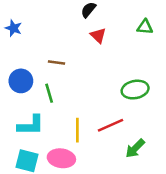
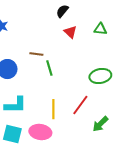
green triangle: (145, 27) -> (100, 29), moved
green line: (49, 93) -> (49, 68), moved
red line: (111, 125) -> (80, 105), turned -30

